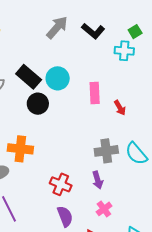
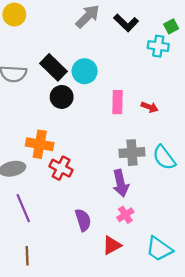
pink rectangle: (95, 93) -> (117, 102), moved
red arrow: (120, 108) -> (150, 107), turned -42
purple arrow: (98, 180) -> (121, 183), size x1.4
red cross: (61, 184) -> (61, 168), moved

